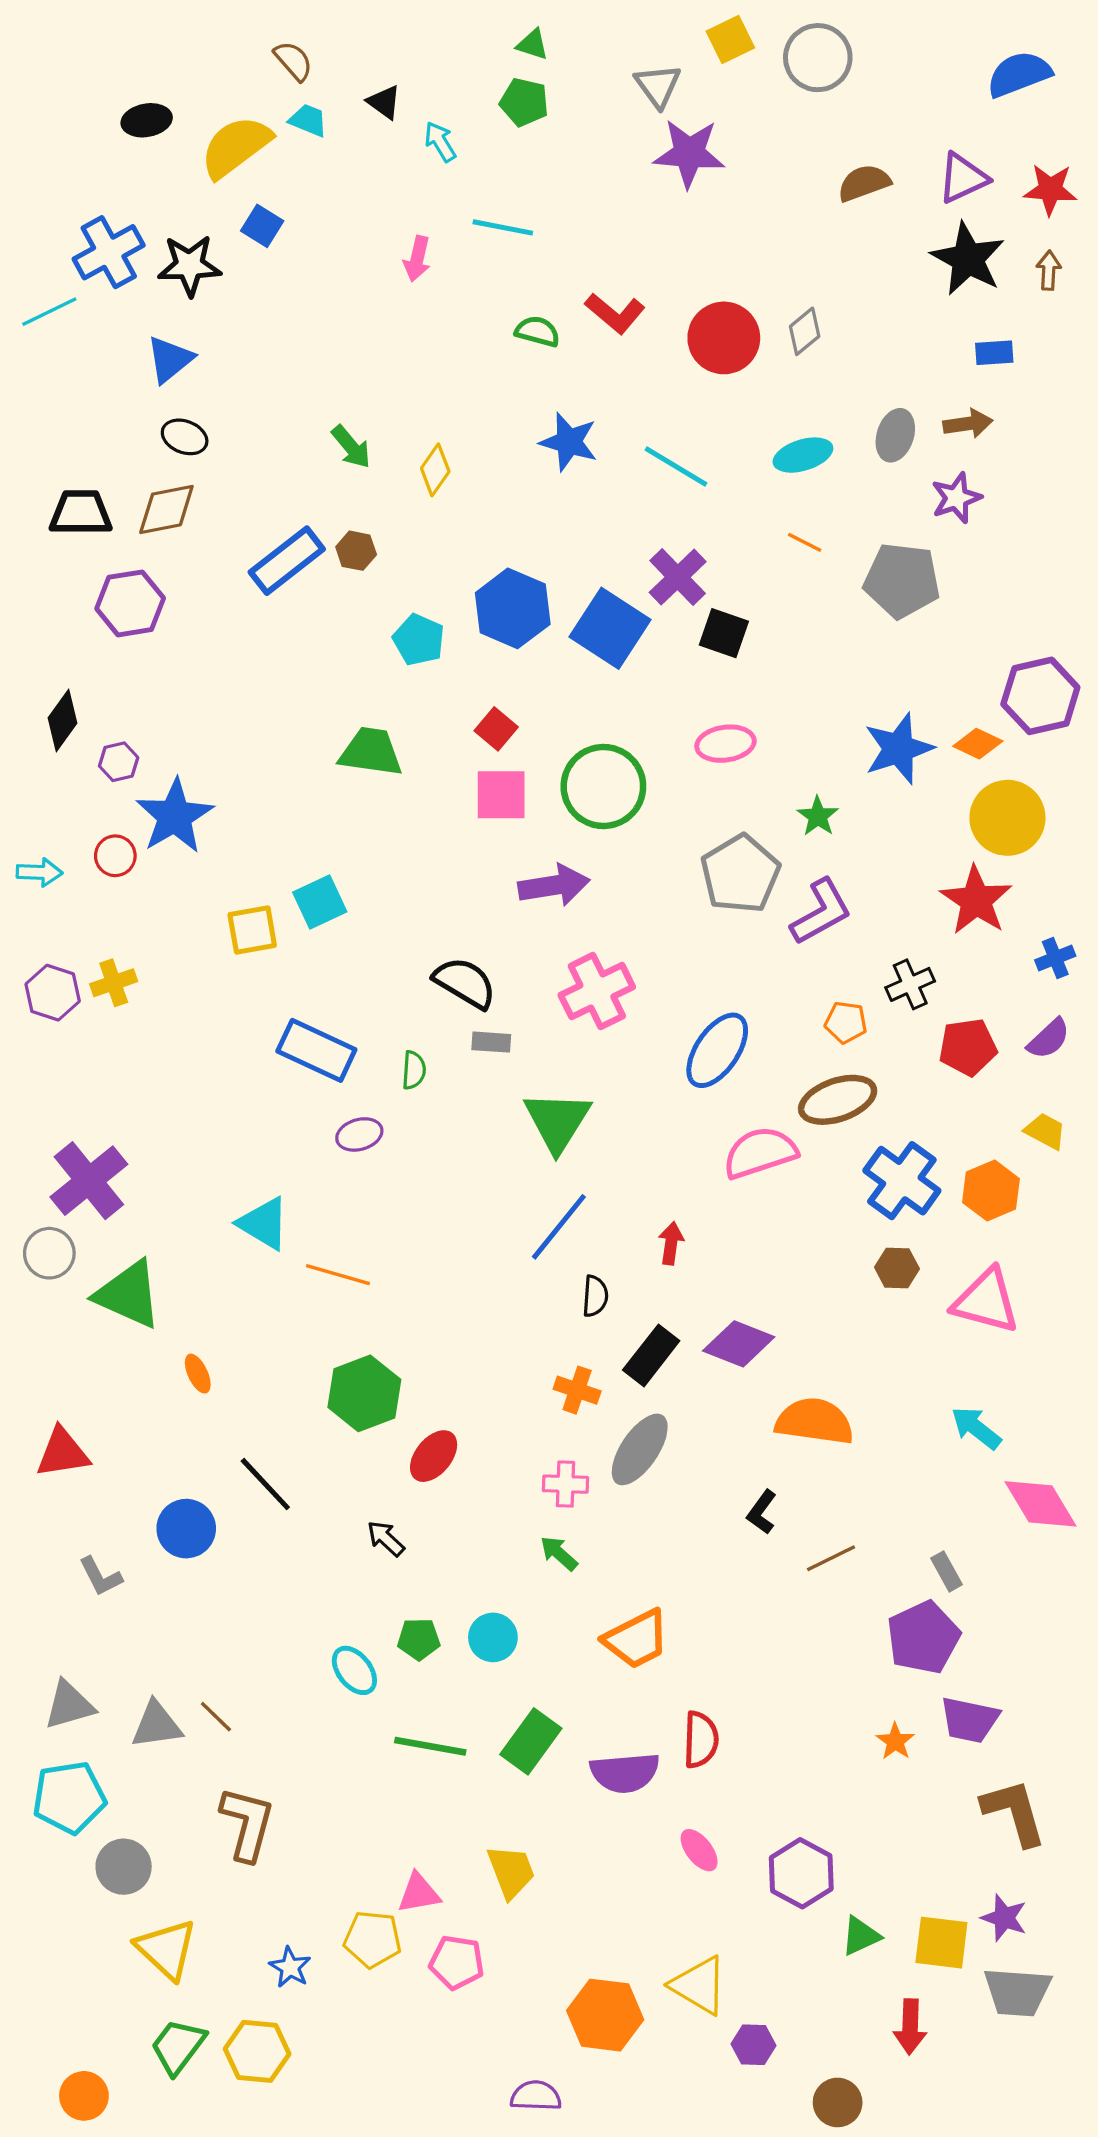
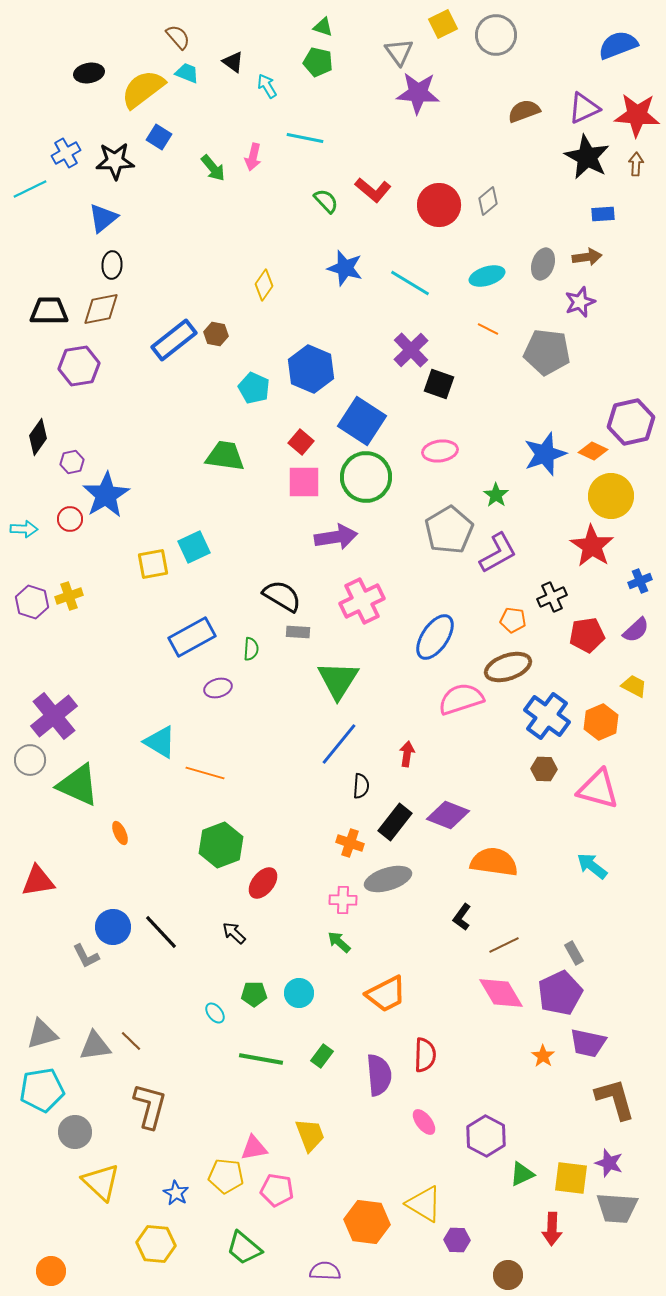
red star: (1050, 190) -> (637, 115), size x1.4
blue cross: (109, 252) -> (66, 153), size x0.7
green semicircle: (537, 331) -> (326, 201), turned 32
black ellipse: (185, 437) -> (112, 265), turned 72
green arrow: (351, 447) -> (213, 168), moved
blue square: (610, 628) -> (362, 421), moved
blue rectangle: (316, 1050) -> (192, 637), turned -54
gray ellipse: (640, 1449) -> (388, 879), turned 39
black line: (265, 1484) -> (161, 932), moved
pink diamond: (1040, 1504) -> (501, 993), moved
gray L-shape: (100, 1576) -> (86, 956), moved
cyan ellipse: (354, 1670) -> (215, 1013), size x0.7
green rectangle: (531, 1741) -> (322, 1056), size x0.6
purple semicircle: (625, 1773) -> (379, 1075), turned -90
green trapezoid: (178, 2046) -> (244, 1248), moved, turned -87

